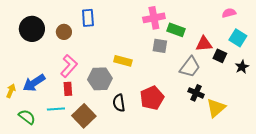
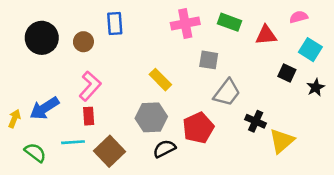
pink cross: (154, 18) -> (185, 23), moved
green rectangle: (176, 30) -> (230, 22), moved
red triangle: (204, 44) -> (266, 35), moved
yellow rectangle: (123, 61) -> (160, 80), turned 30
gray trapezoid: (190, 67) -> (227, 93), moved
gray hexagon: (100, 79) -> (151, 117), moved
black semicircle: (119, 103) -> (164, 149), moved, turned 72

